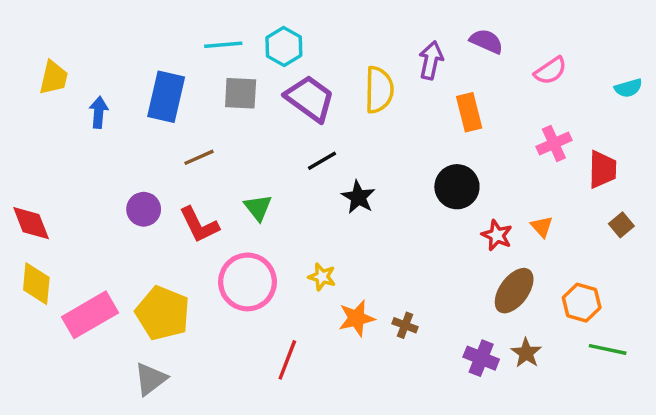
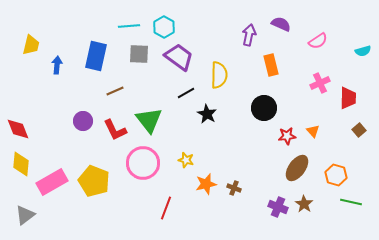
yellow semicircle: (379, 90) -> (219, 75), moved
green triangle: (258, 208) -> (149, 120), size x1.6
red star: (497, 235) -> (287, 136), turned -30
gray triangle: (151, 379) -> (25, 215), moved

